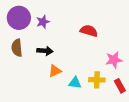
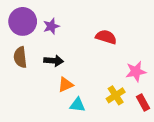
yellow cross: (97, 80) -> (116, 95), turned -35
cyan triangle: (75, 83) -> (77, 105), moved

